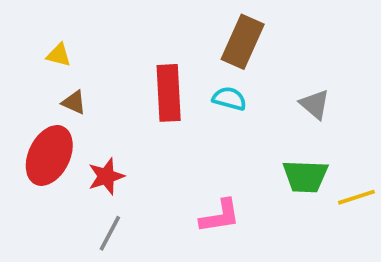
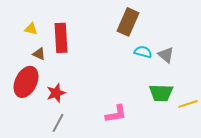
red rectangle: (169, 93) -> (61, 38), moved
cyan semicircle: (229, 99) -> (143, 52), moved

